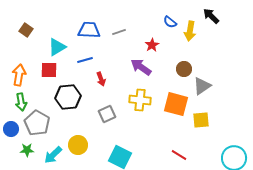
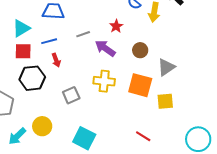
gray line: (119, 32) -> (83, 34), moved
brown circle: (184, 69) -> (140, 50), moved
red square: (49, 70) -> (23, 51), moved
red arrow: (101, 79) -> (56, 60), moved

